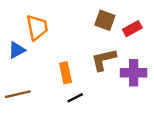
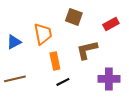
brown square: (105, 20) -> (74, 17), moved
orange trapezoid: (37, 27) -> (43, 34), moved
purple cross: (134, 73) -> (109, 79), moved

